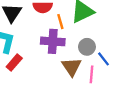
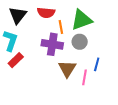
gray circle: (87, 47) -> (80, 42), moved
blue line: (104, 59) -> (97, 64), turned 48

